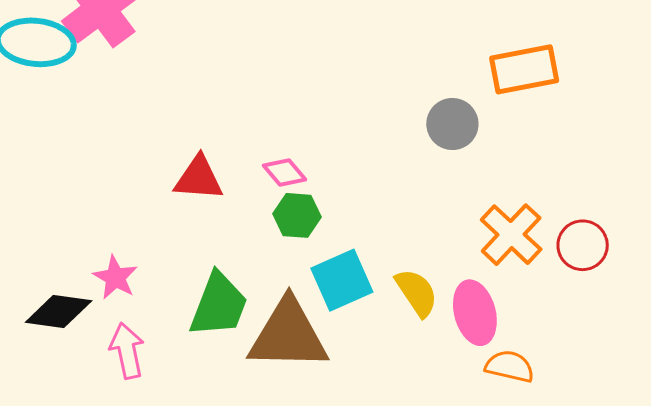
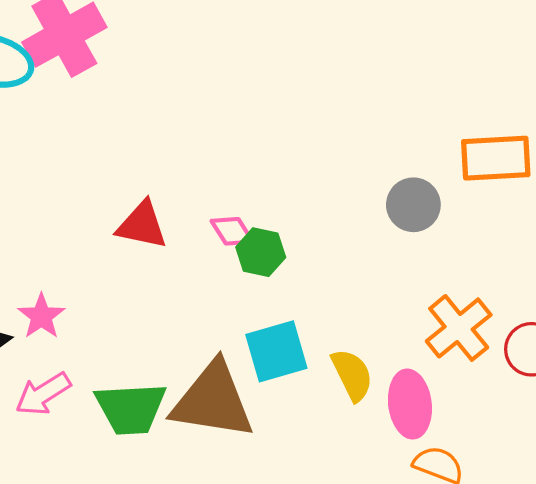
green hexagon: (297, 215) -> (261, 252), moved
green trapezoid: (219, 305) -> (131, 408), moved, turned 58
pink arrow: (127, 351) -> (43, 394), turned -118

